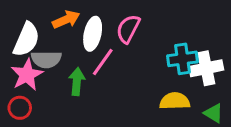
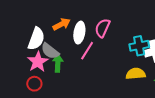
gray semicircle: (46, 59) -> (50, 51), turned 42
green arrow: (77, 82) -> (58, 63), moved

